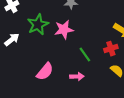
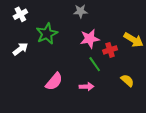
pink star: (64, 30) -> (90, 39), moved
red cross: (111, 49) -> (110, 50), moved

